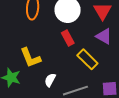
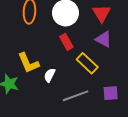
white semicircle: (50, 80) -> (50, 75), moved

